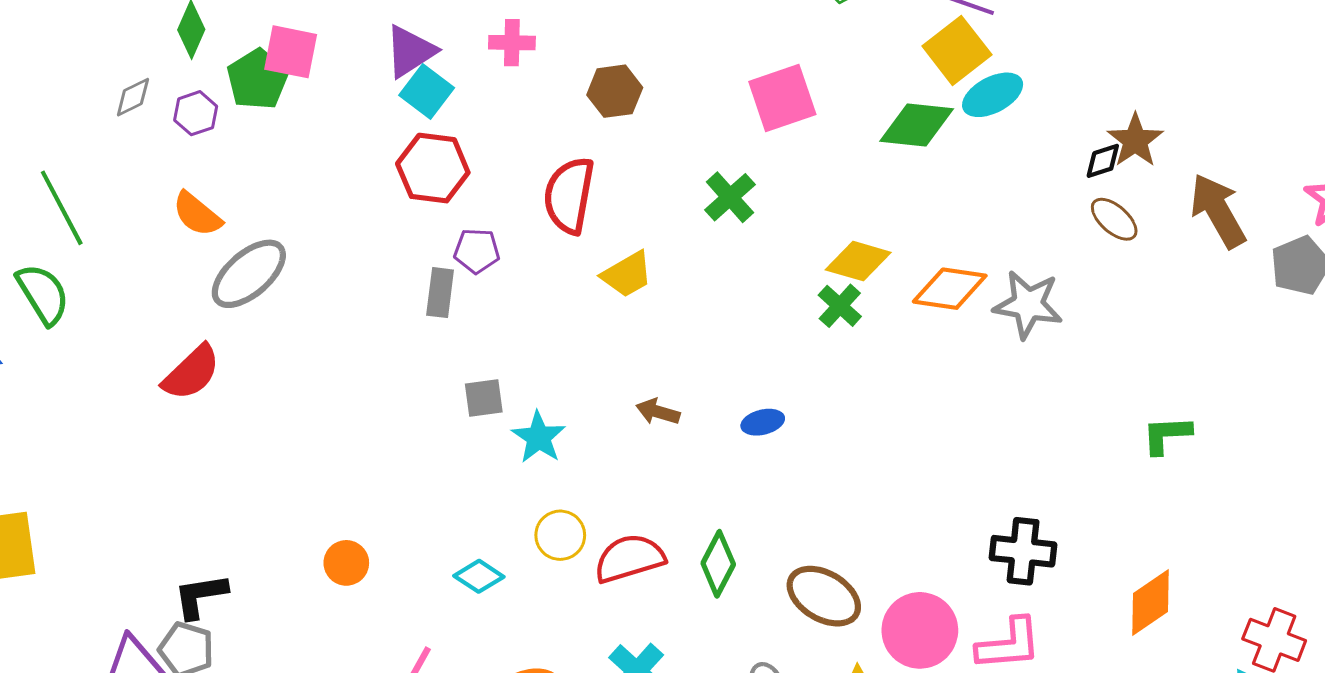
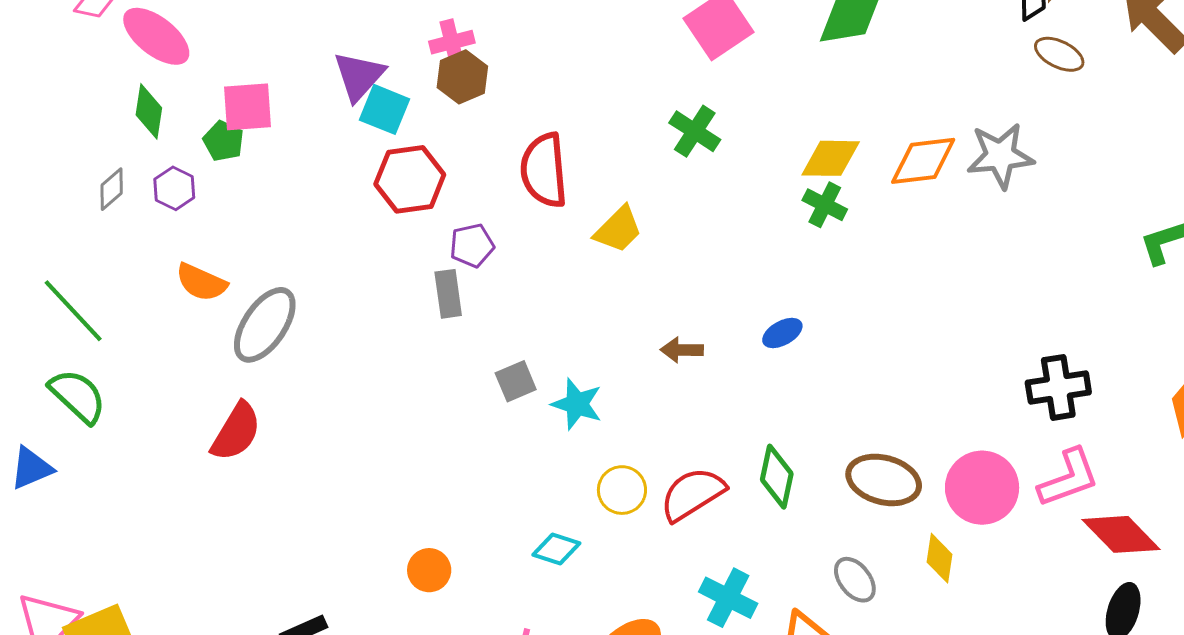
green pentagon: (257, 79) -> (223, 141), size x0.7
brown hexagon: (615, 91) -> (462, 77), moved

